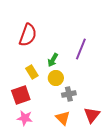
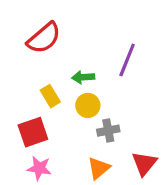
red semicircle: (28, 35) -> (44, 38), turned 30
green arrow: (53, 60) -> (83, 77), turned 56
orange triangle: (63, 118) -> (99, 168), turned 35

